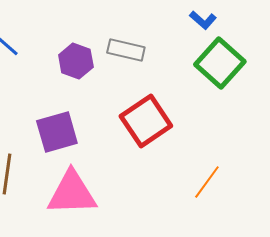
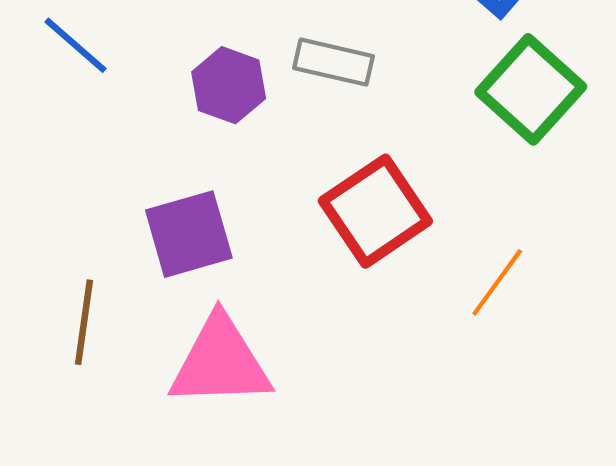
orange line: (207, 182) -> (497, 282), moved

